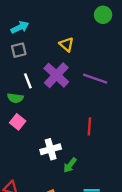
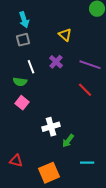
cyan arrow: (20, 27) -> (24, 20), turned 98
purple cross: (56, 75) -> (56, 62), size x0.6
red line: (89, 126) -> (85, 90), moved, turned -49

